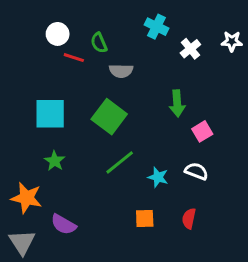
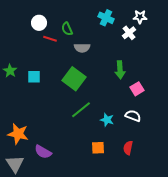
white star: (232, 41) -> (140, 17), moved
cyan square: (50, 114) -> (34, 77), size x0.6
green star: (55, 161) -> (10, 71), moved

